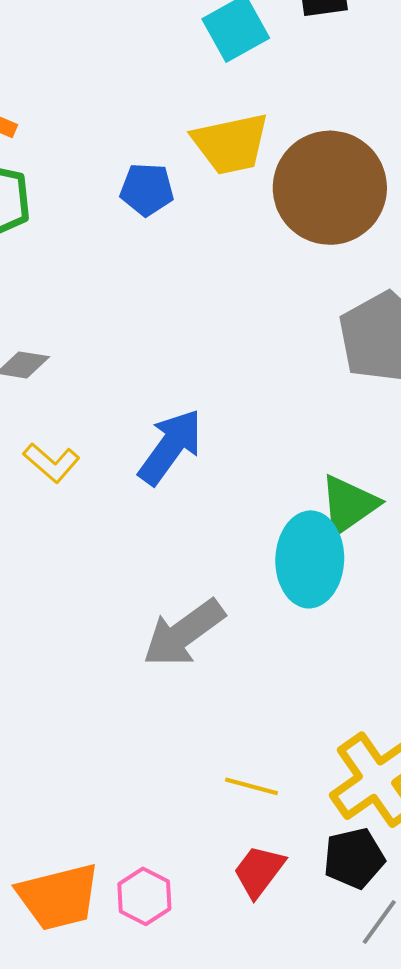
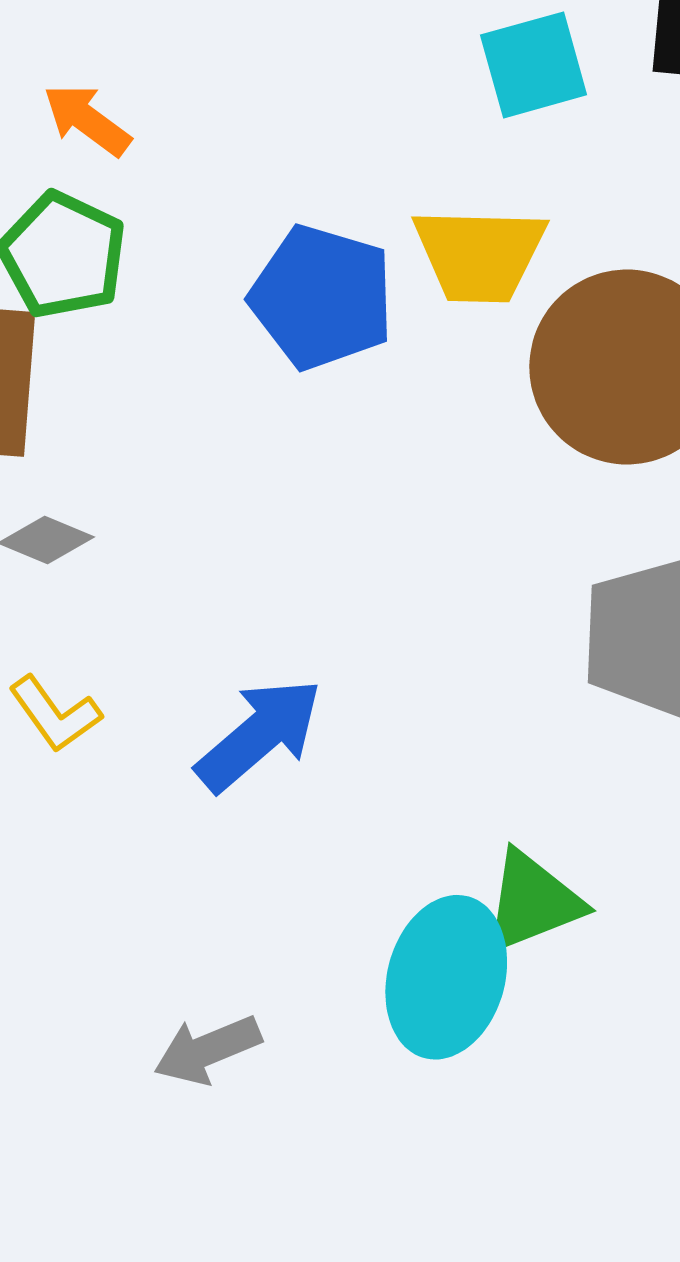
blue pentagon: (147, 189) -> (322, 297), size x1.6
gray arrow: (184, 633) -> (207, 1050), size x0.7

